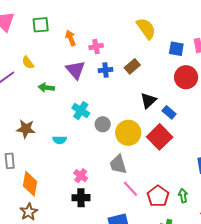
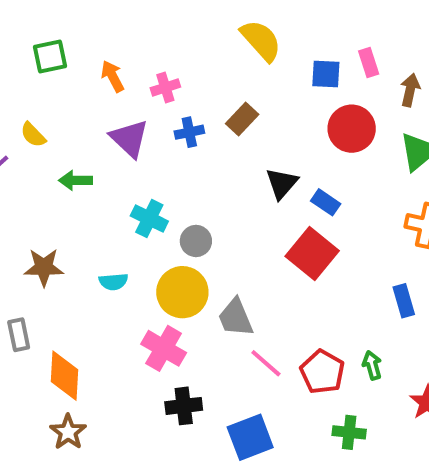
yellow circle: (128, 133) -> (182, 292), moved
pink cross: (81, 176) -> (164, 348), size x1.5
black cross: (81, 198) -> (184, 406), moved

